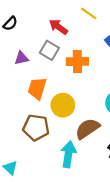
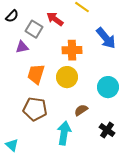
gray square: (49, 50) -> (34, 29), moved
yellow circle: (63, 105) -> (67, 77), moved
brown semicircle: (87, 129) -> (81, 110), size x0.6

